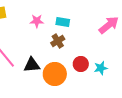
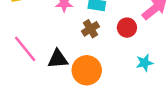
red circle: (81, 64) -> (127, 28), moved

